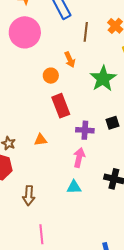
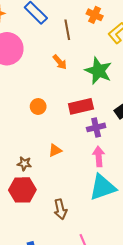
orange circle: (51, 76) -> (38, 107), moved
red rectangle: (61, 106) -> (81, 106), moved, turned -65
cyan triangle: (74, 187) -> (102, 187), size x1.8

